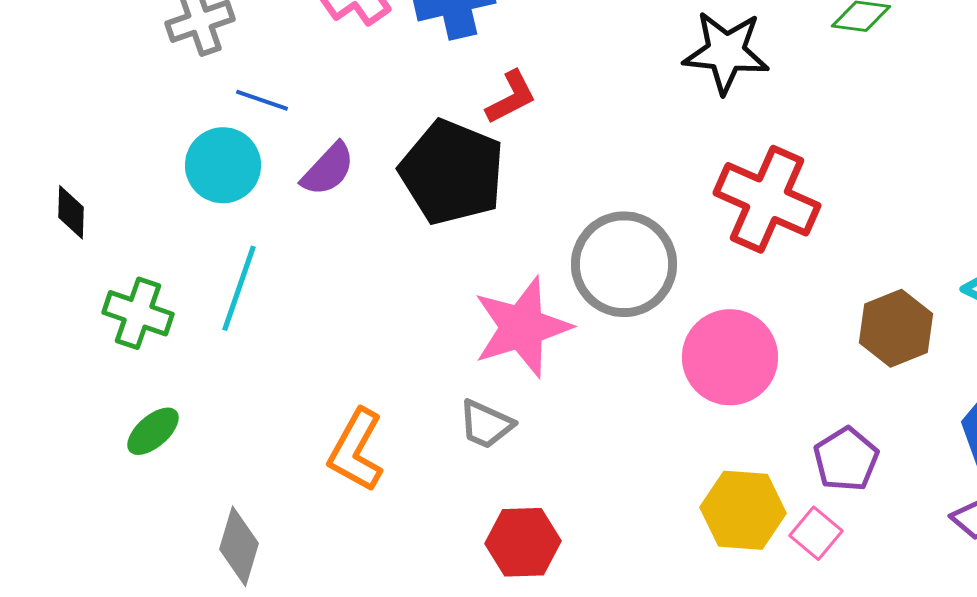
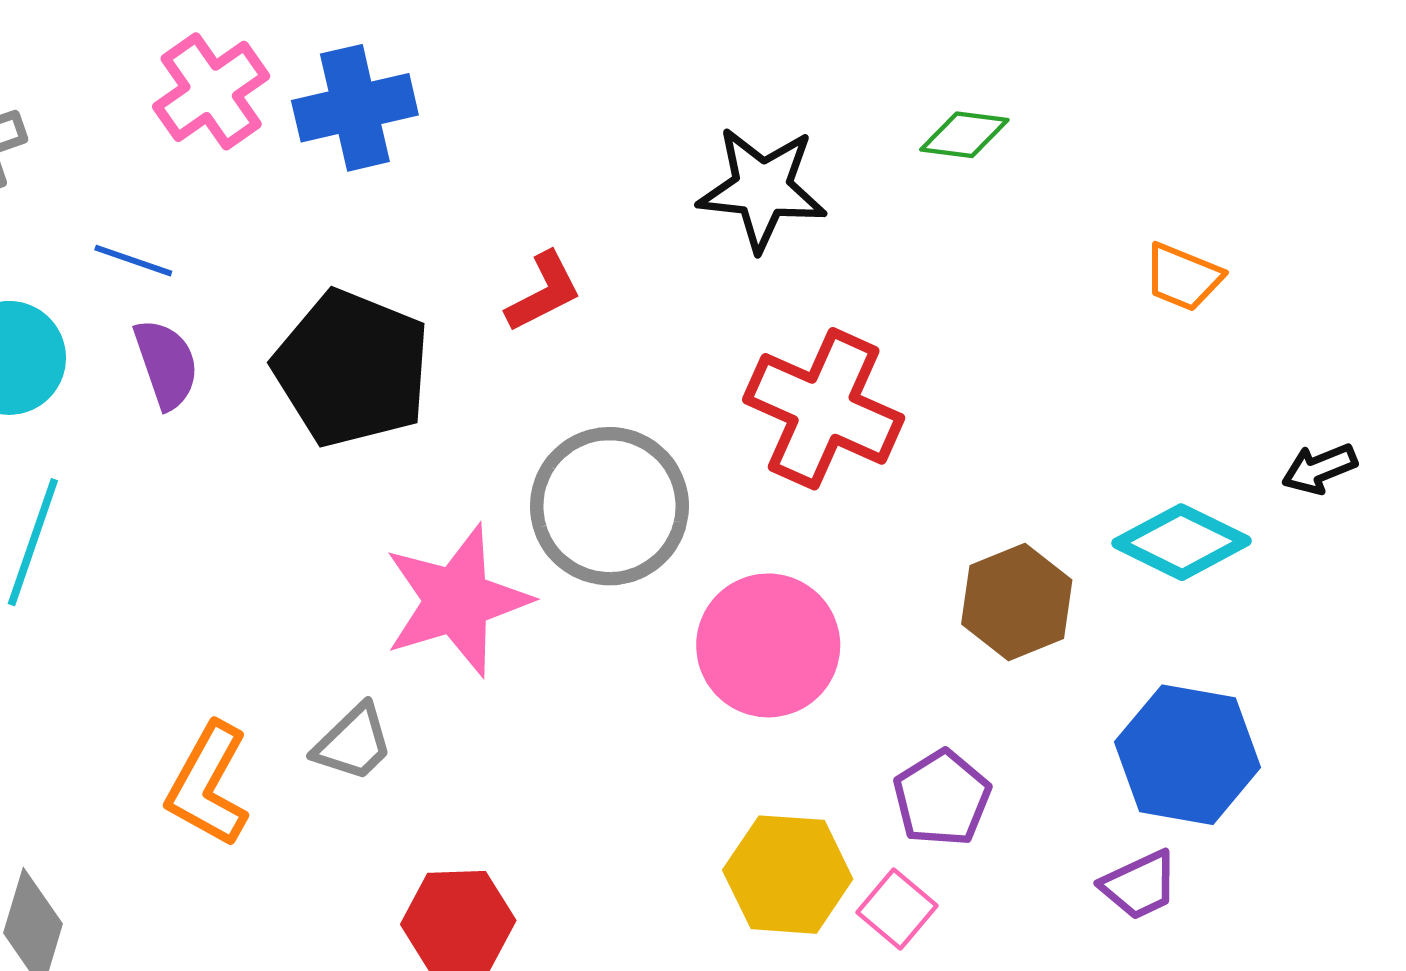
red L-shape: (511, 97) -> (544, 292), moved
blue line: (262, 100) -> (133, 261), moved
purple semicircle: (328, 169) -> (166, 364), turned -62
gray trapezoid: (486, 424) -> (353, 743), moved, turned -68

